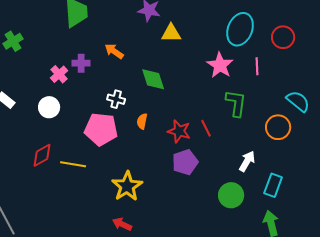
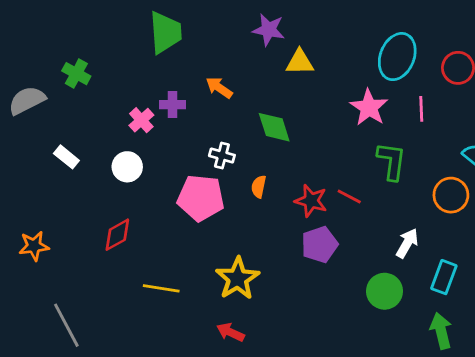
green cross: (13, 41) -> (76, 74), turned -30
red line: (206, 128) -> (349, 196), turned -36
yellow line: (73, 164) -> (161, 288), moved

